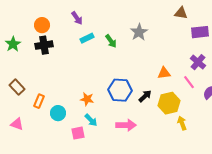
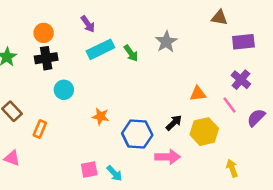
cyan rectangle: (87, 38) -> (101, 49), size x1.5
blue hexagon: (120, 90) -> (137, 134), moved
orange star: (87, 99) -> (101, 116), moved
cyan circle: (58, 113) -> (64, 90), moved
cyan arrow: (91, 120) -> (114, 173), moved
yellow arrow: (182, 123) -> (232, 168), moved
pink arrow: (126, 125) -> (168, 157), moved

